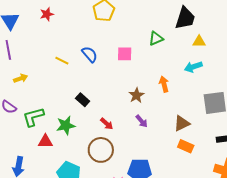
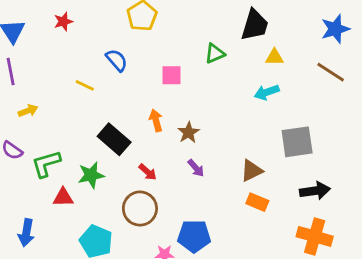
blue semicircle: (90, 54) -> (117, 60), moved
orange arrow: (164, 84) -> (156, 120), moved
black rectangle: (83, 100) -> (114, 139), size x1.6

